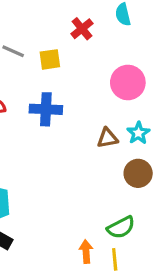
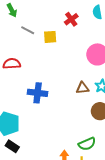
blue cross: (46, 109) -> (38, 93), moved

